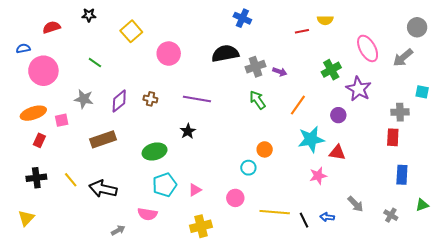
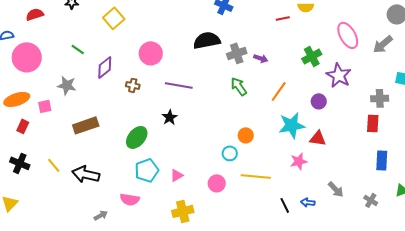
pink circle: (169, 54) -> (151, 53), moved
purple diamond: (119, 101) -> (105, 67), moved
green ellipse: (155, 151) -> (137, 137), turned -35
black cross: (36, 178) -> (20, 163), turned 30
yellow line: (275, 212) -> (256, 176), moved

